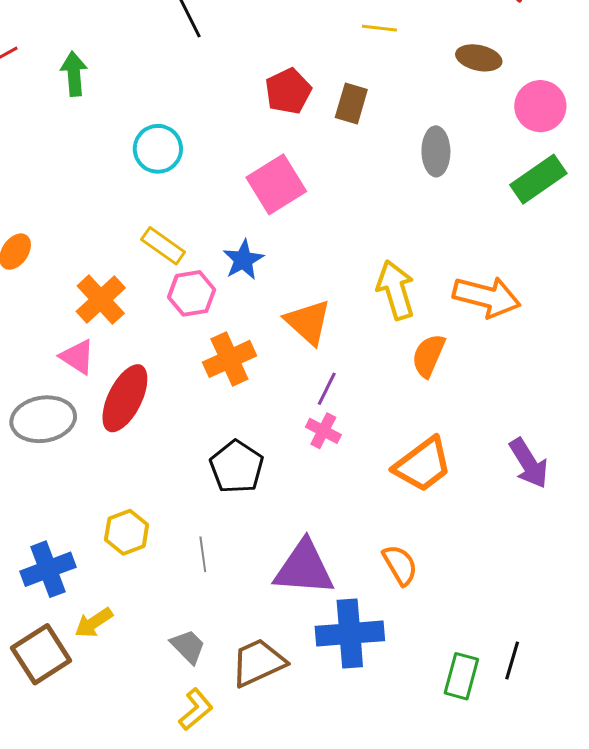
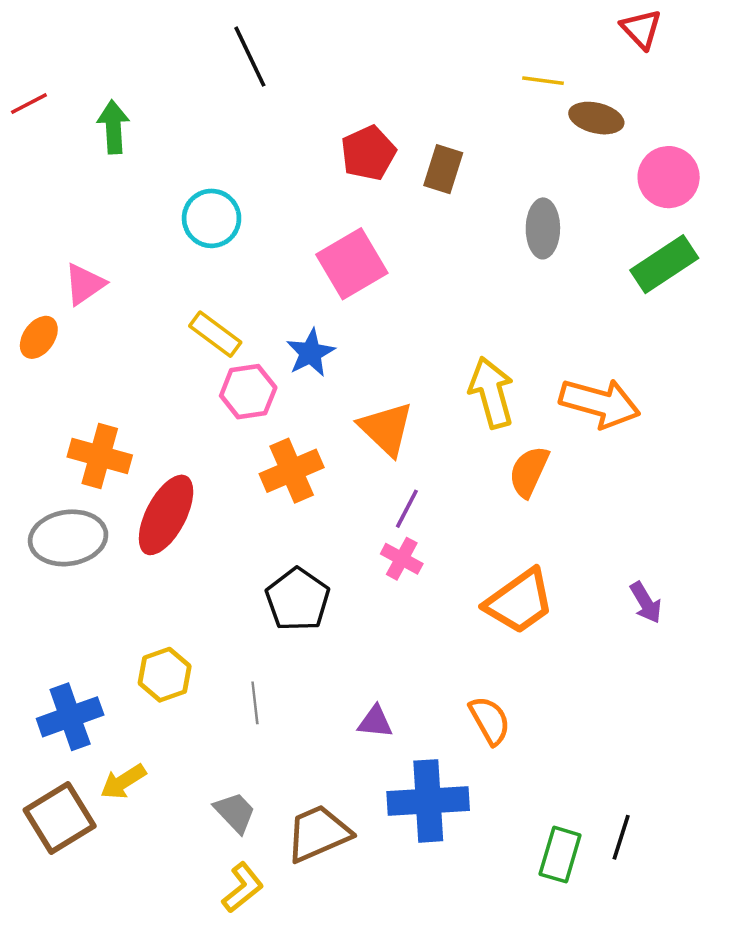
yellow line: (379, 28) -> (543, 81), moved
orange cross: (101, 300) -> (100, 456), moved, turned -33
pink triangle: (77, 357) -> (85, 284), moved, turned 51
purple arrow: (529, 463) -> (646, 603), size x0.7
purple triangle: (304, 568) -> (375, 722), size x0.5

